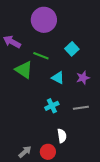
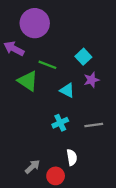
purple circle: (44, 20) -> (35, 23), moved
purple star: (83, 78) -> (91, 80), moved
gray arrow: (25, 152) -> (32, 167), moved

